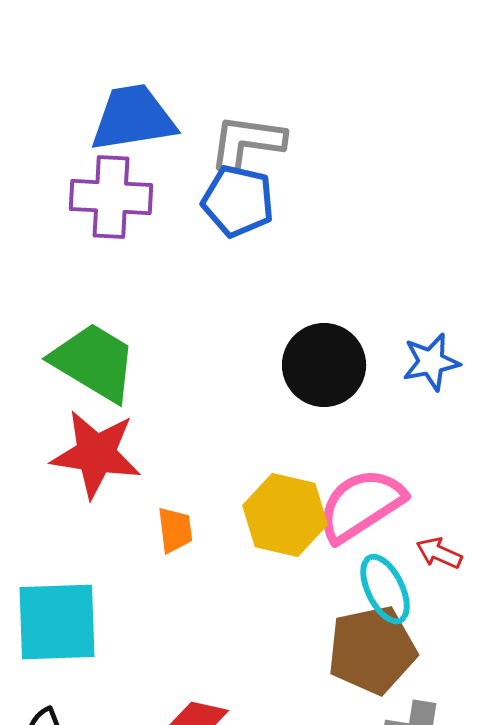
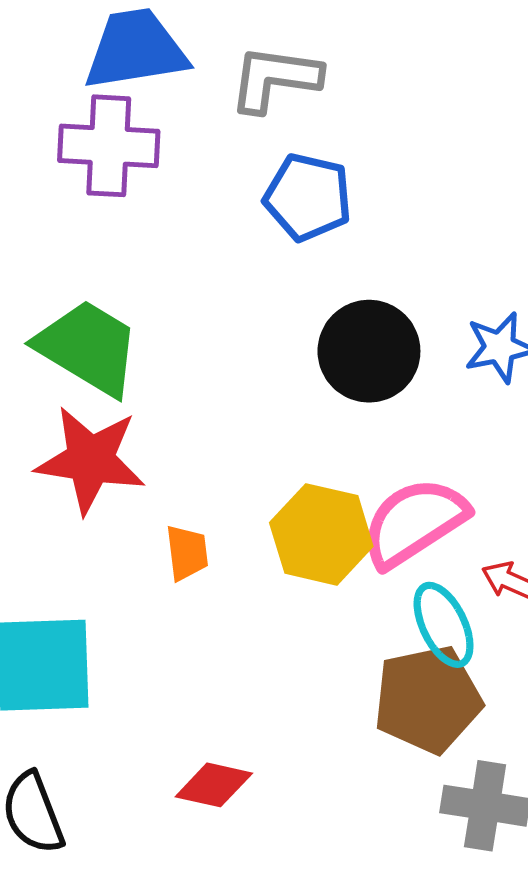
blue pentagon: (238, 201) -> (308, 197), moved

